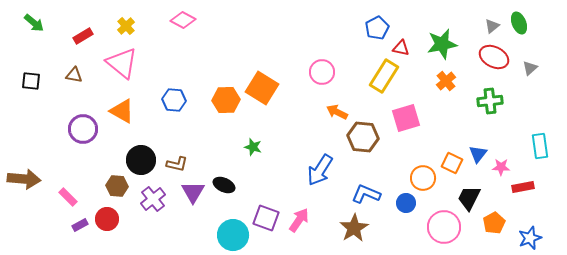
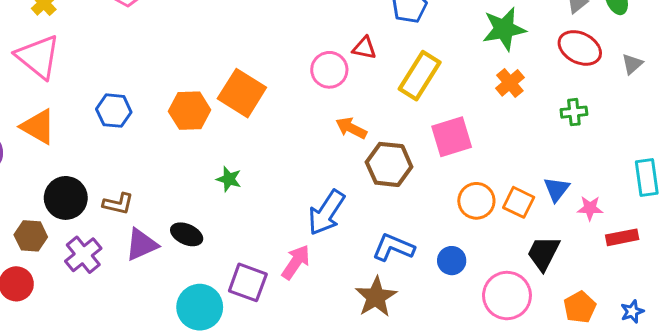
red triangle: (401, 48) -> (364, 48), moved
green cross: (490, 101) -> (574, 112), size x0.7
orange circle: (423, 178) -> (476, 201), moved
purple triangle: (193, 192) -> (141, 245), turned 35
pink arrow: (299, 220) -> (296, 262), moved
orange pentagon: (494, 223) -> (580, 307), moved
blue star: (530, 238) -> (632, 312), size x0.7

